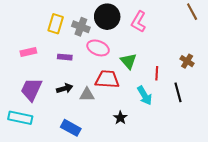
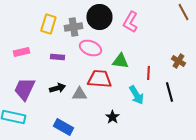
gray cross: (81, 27) -> (73, 27), turned -30
green triangle: (128, 61) -> (120, 61), turned -42

